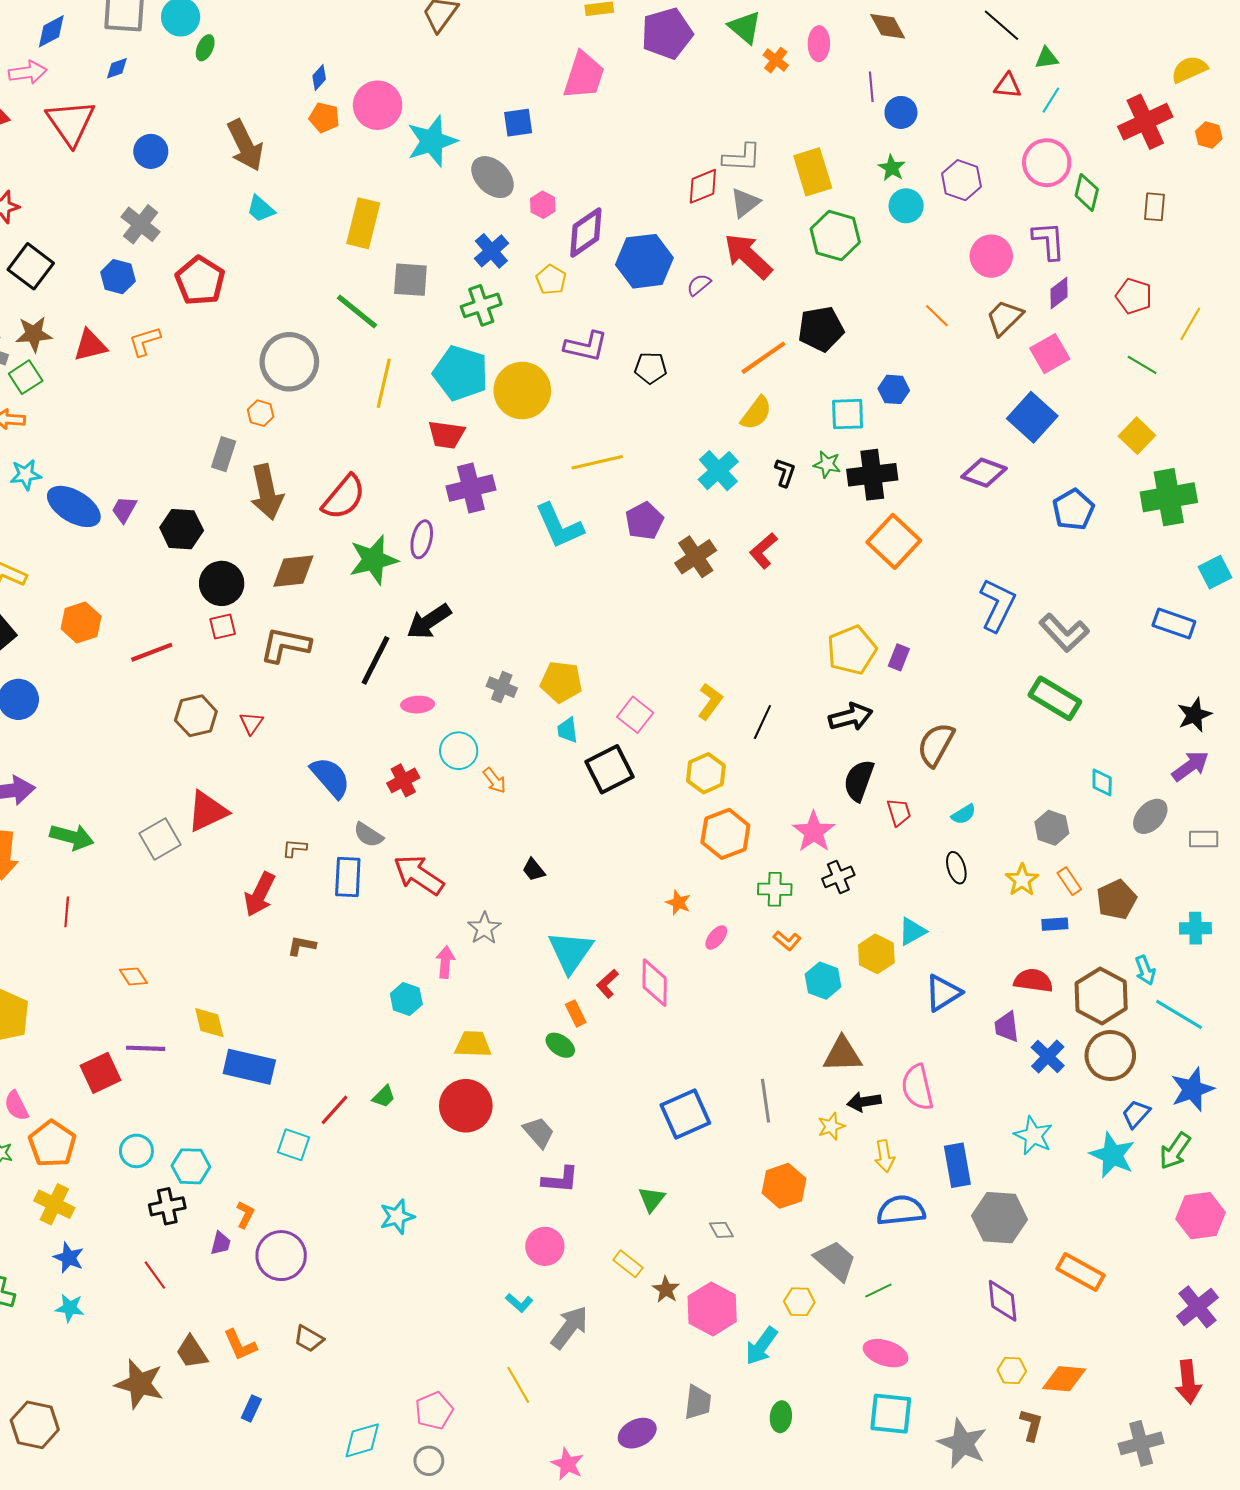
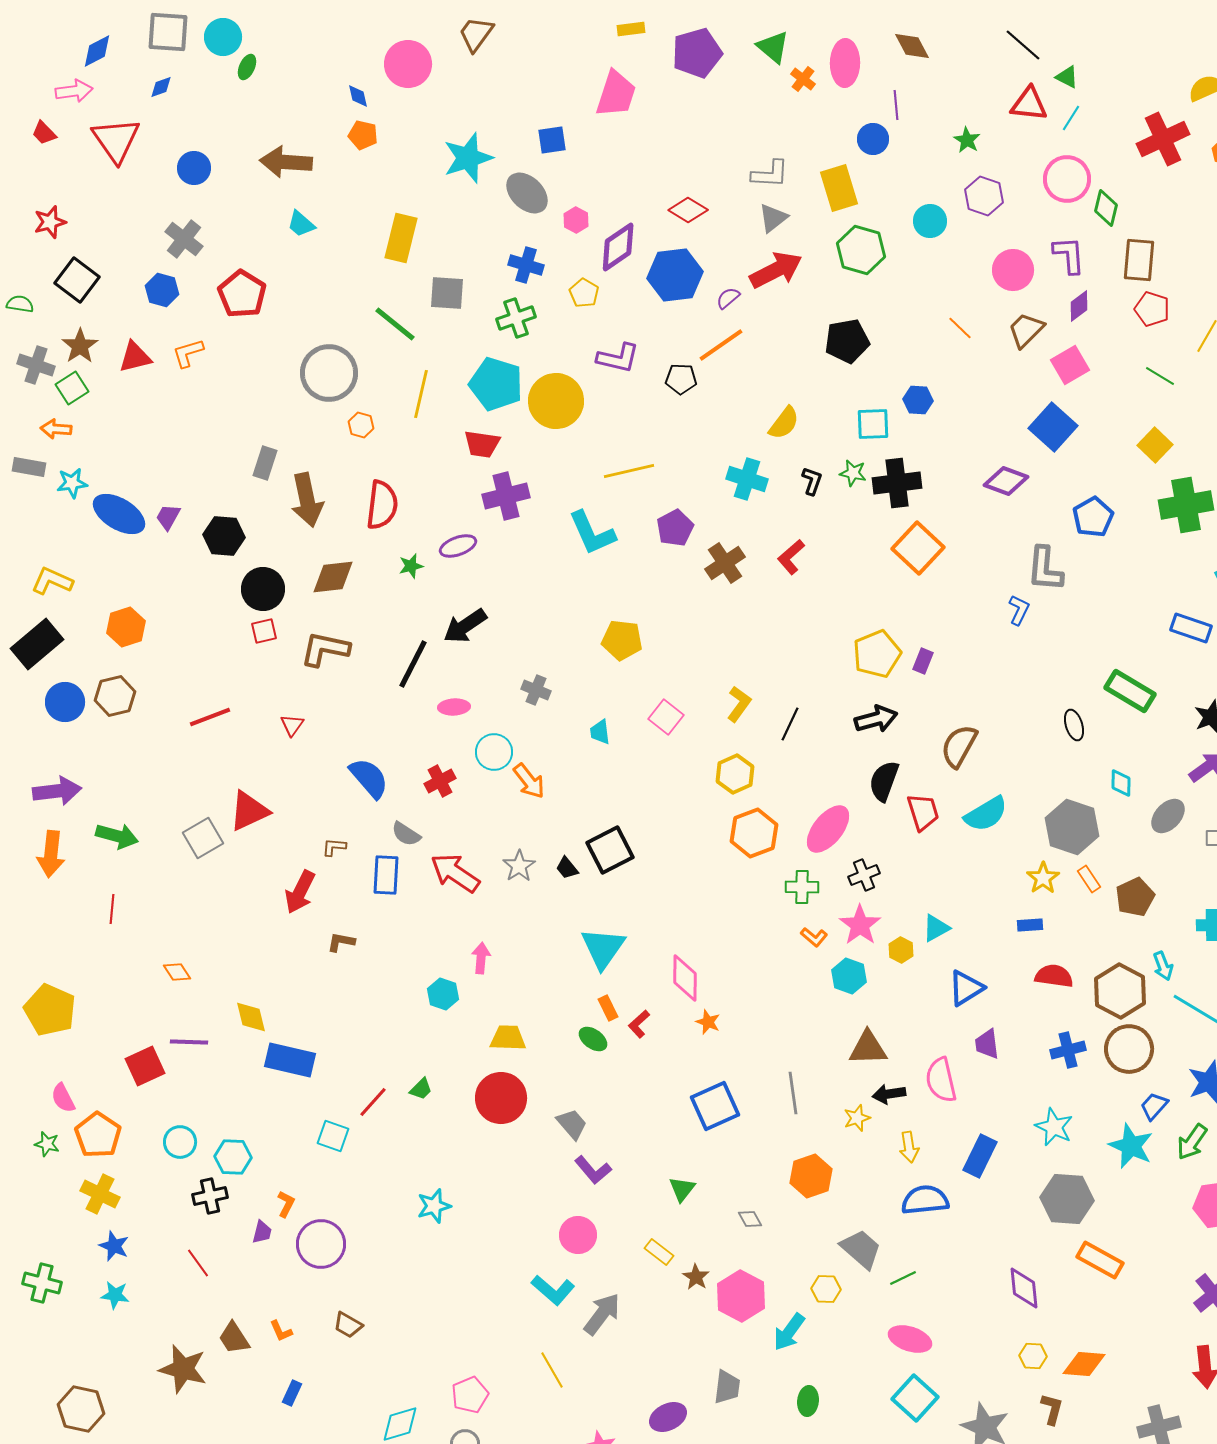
pink ellipse: (819, 44) -> (845, 63), size x1.4
green triangle: (1047, 58) -> (1067, 77), turned 35
blue diamond: (319, 78) -> (358, 96), turned -55
red triangle: (1008, 86) -> (1029, 104), size x1.4
pink circle: (378, 105) -> (408, 64), moved
blue circle: (901, 112) -> (873, 139), moved
brown arrow: (245, 145) -> (286, 162), turned 120
green star: (892, 168) -> (967, 140), moved
red diamond: (703, 186) -> (688, 210), moved, turned 54
brown rectangle: (1154, 207) -> (1139, 260), moved, size x1.5
blue cross: (491, 251) -> (526, 265), turned -32
red arrow: (748, 256) -> (776, 270), turned 110
brown star: (34, 334) -> (80, 346), turned -30
orange line: (763, 358) -> (721, 345), moved
orange hexagon: (261, 413) -> (361, 425), moved
cyan cross: (718, 471) -> (747, 479), turned -30
red semicircle: (344, 497) -> (382, 505), turned -33
purple ellipse: (422, 539) -> (458, 546), turned 57
green star: (373, 560) -> (411, 566), size x0.5
blue L-shape: (997, 605) -> (1019, 610), size x0.6
gray L-shape: (1064, 633) -> (1045, 569), moved, turned 48
red line: (152, 652) -> (210, 717), moved
yellow pentagon: (561, 682) -> (622, 640), moved
green rectangle: (1055, 698) -> (1130, 691), moved
brown hexagon: (196, 716) -> (115, 696), moved
black square: (610, 769) -> (610, 850), moved
orange arrow: (495, 780) -> (529, 781), size x1.4
red trapezoid: (899, 812) -> (923, 812), size x1.4
cyan semicircle: (964, 814) -> (986, 814), size x1.8
gray hexagon: (1052, 828) -> (1072, 827), size x1.6
pink star: (814, 832) -> (860, 925), moved
black ellipse: (956, 868) -> (1074, 725), moved
orange star: (678, 903) -> (708, 1022), moved
blue rectangle: (1055, 924) -> (1030, 925), moved
gray star: (484, 928) -> (519, 866), moved
pink ellipse: (716, 937) -> (828, 829), moved, size x2.0
yellow hexagon: (876, 954) -> (901, 950), size x0.7
red L-shape: (607, 984) -> (639, 1024), moved
purple trapezoid: (1007, 1027) -> (987, 1044), moved
blue cross: (1048, 1057) -> (1068, 1050), turned 32
blue rectangle: (957, 1165) -> (980, 1156), turned 36
purple L-shape: (560, 1180) -> (593, 1170), turned 45
gray hexagon: (999, 1218) -> (1067, 1199), moved
cyan L-shape: (519, 1303) -> (553, 1290), size x1.6
orange L-shape: (240, 1345) -> (281, 1331), size x0.7
cyan square: (891, 1414) -> (915, 1398), turned 36

